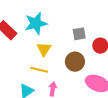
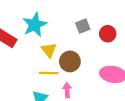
brown circle: (75, 62) -> (70, 61), moved

